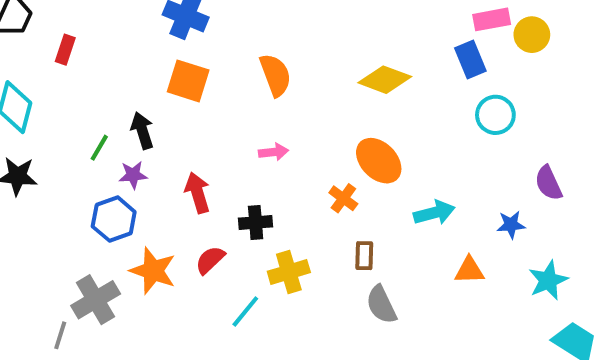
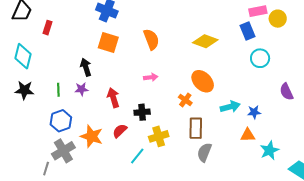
green line: (99, 148) -> (58, 90), moved, turned -32
blue hexagon: (114, 219) -> (61, 121), moved
blue star: (511, 225) -> (254, 112), moved
brown rectangle: (364, 256) -> (196, 128), size x1.5
cyan star: (548, 280) -> (269, 150), moved
gray semicircle: (381, 305) -> (204, 152), turned 48

